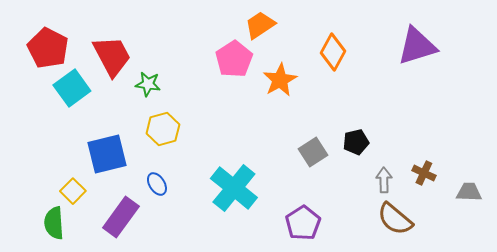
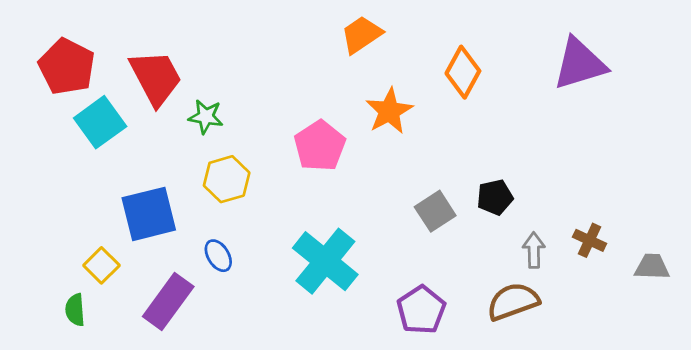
pink pentagon: (234, 59) -> (320, 146), moved
brown semicircle: (395, 219) -> (513, 302), moved, turned 120
green semicircle: (54, 223) -> (75, 310), size x0.7

